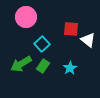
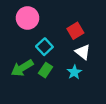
red square: (71, 29) -> (75, 31), turned -35
white triangle: (88, 40) -> (83, 52), moved

